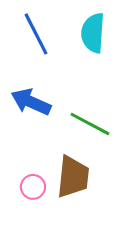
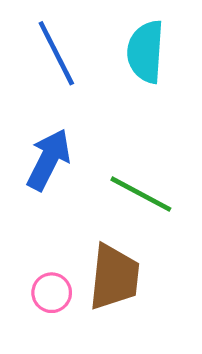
blue arrow: (31, 102) -> (49, 160), turned 93

